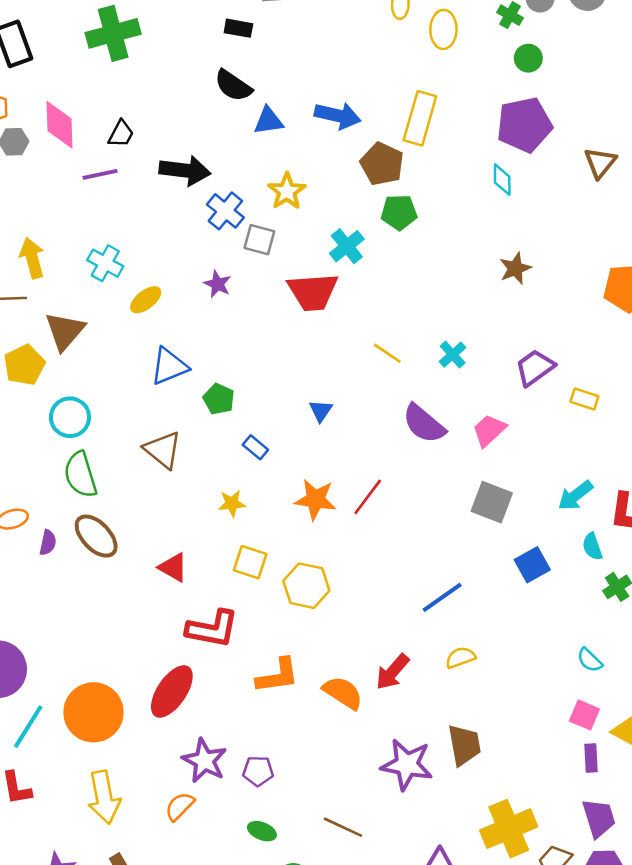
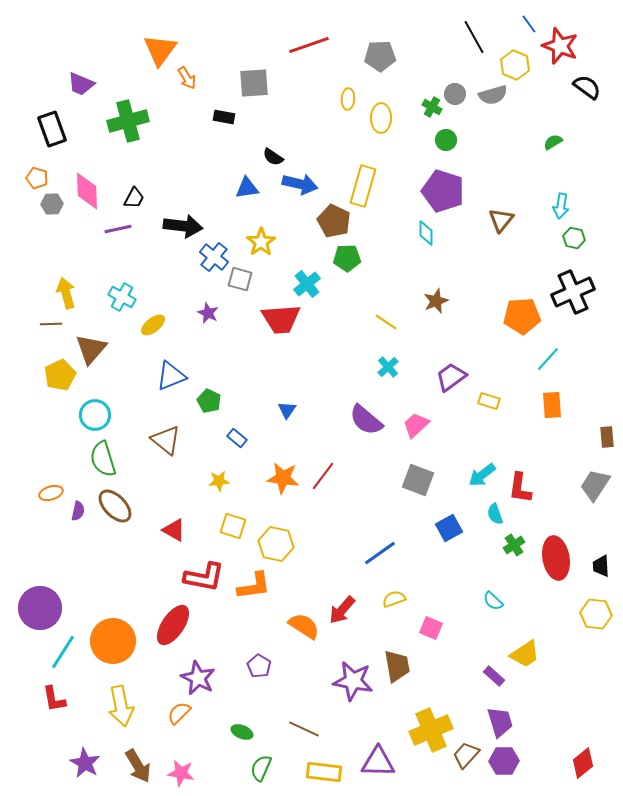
black semicircle: (233, 86) -> (273, 157), moved, size x0.7
purple pentagon: (524, 125) -> (443, 191), turned 30
yellow line: (387, 353) -> (386, 322), moved
orange L-shape: (278, 676) -> (254, 586), moved
pink square: (584, 715) -> (431, 628), moved
purple rectangle: (591, 758) -> (494, 676), turned -45
purple pentagon: (258, 771) -> (259, 666), moved, turned 30

